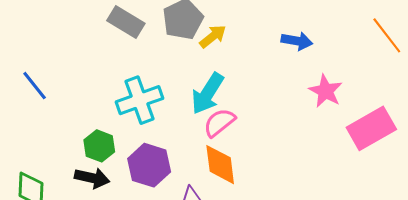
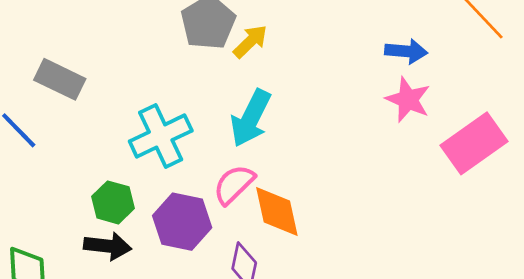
gray rectangle: (126, 22) -> (60, 79), moved
blue arrow: (297, 41) -> (406, 51), moved
pink semicircle: (219, 123) -> (234, 184), moved

